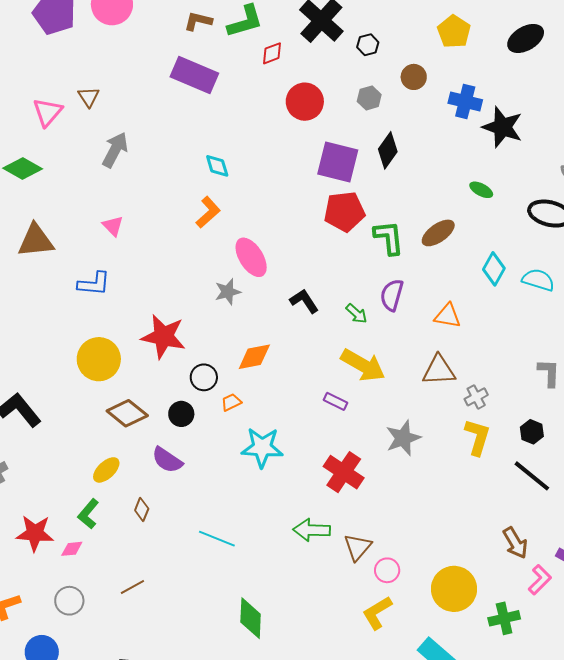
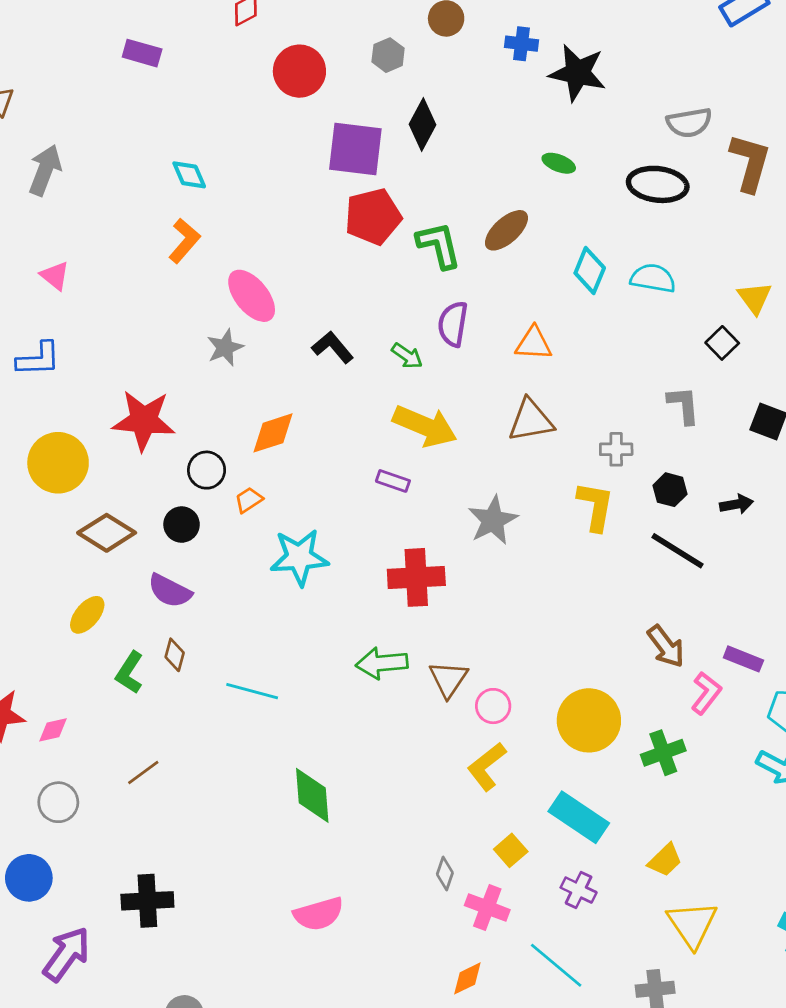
purple rectangle: (194, 75) -> (142, 53), size x0.6
blue cross: (465, 102) -> (522, 44), size x0.7
gray cross: (476, 397) -> (616, 449), moved, turned 35
red cross: (344, 472) -> (416, 577), turned -30
brown diamond: (142, 509) -> (175, 655), moved
green L-shape: (88, 514) -> (129, 673), moved

